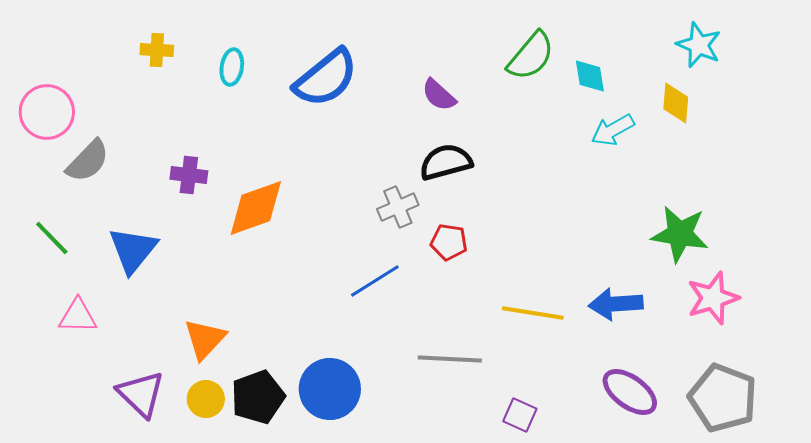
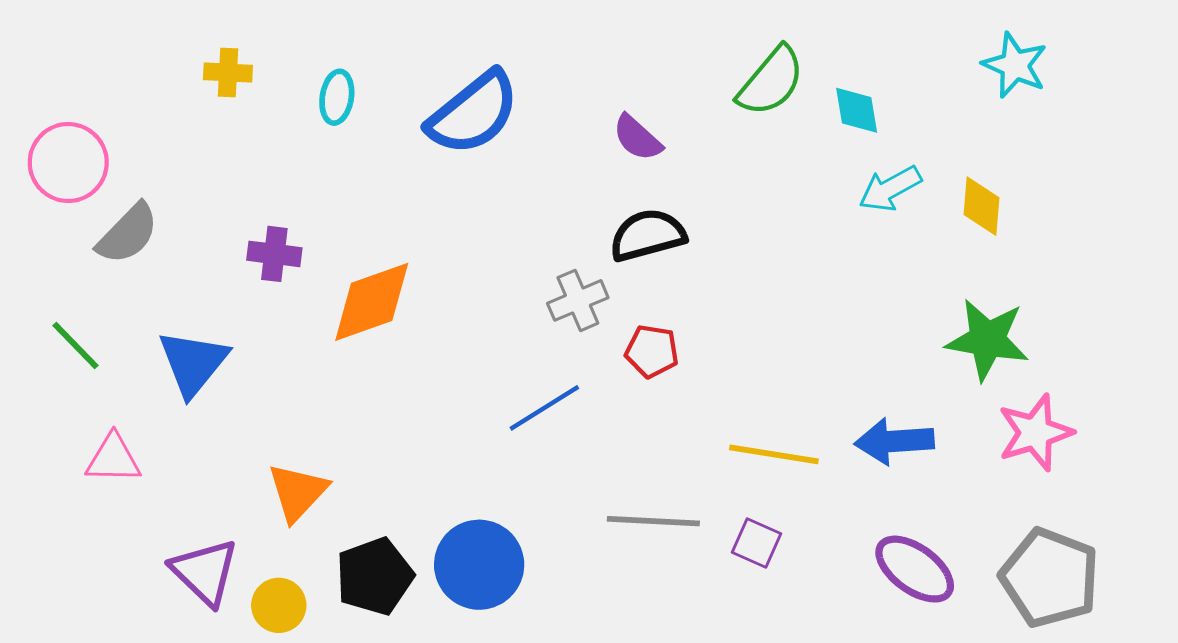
yellow diamond: (676, 103) -> (981, 206), moved
yellow circle: (206, 399) -> (279, 605), moved
purple square: (520, 415) -> (756, 543), moved

